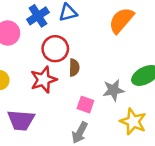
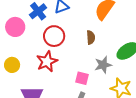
brown semicircle: (74, 68) -> (91, 37), moved

